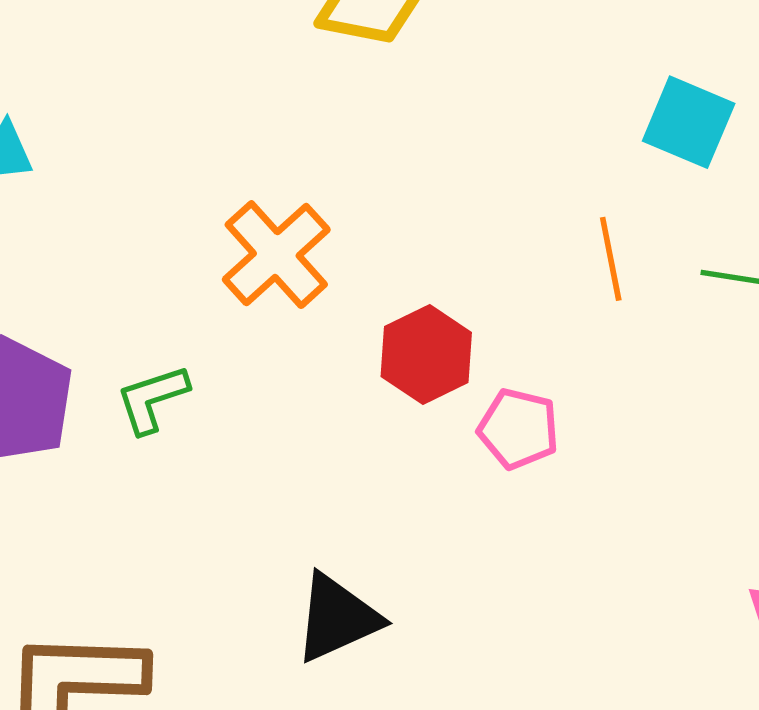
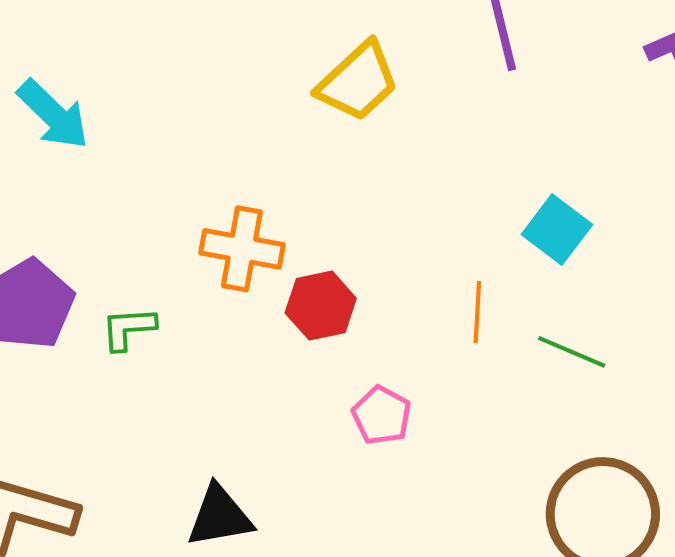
orange cross: (276, 255) -> (242, 249), turned 38
red hexagon: (426, 354) -> (321, 306), moved

